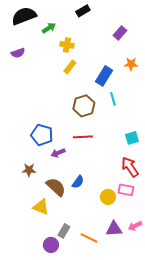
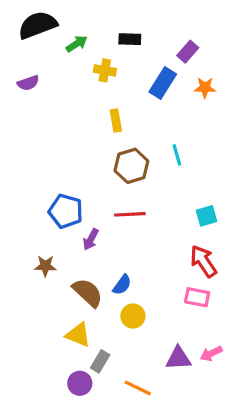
black rectangle: (83, 11) -> (130, 39), moved, turned 32
orange star: (131, 64) -> (205, 88), moved
yellow rectangle: (70, 67) -> (116, 120), moved, turned -48
blue rectangle: (104, 76) -> (163, 83), moved
purple arrow: (58, 153) -> (91, 239), turned -40
yellow circle: (108, 197) -> (133, 316), moved
yellow triangle: (41, 207) -> (78, 335), moved
orange line: (89, 238) -> (138, 388), moved

